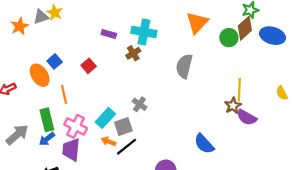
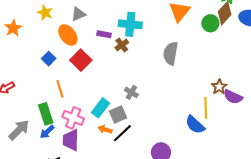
gray triangle: (41, 17) -> (78, 14), moved
purple rectangle: (109, 34) -> (104, 34), moved
red square: (89, 66) -> (81, 60), size x1.5
orange ellipse: (40, 75) -> (68, 35), moved
yellow line: (239, 90) -> (206, 108), moved

